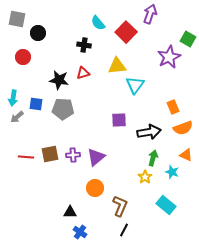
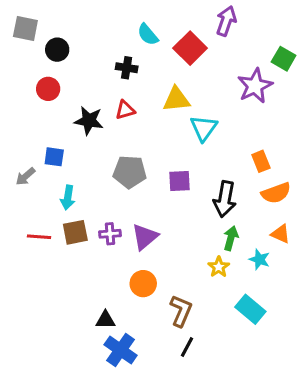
red circle: (23, 57) -> (48, 89), moved
cyan arrow: (13, 98) -> (68, 198), moved
gray pentagon: (63, 109) -> (130, 172), moved
black arrow: (149, 132) -> (225, 199), turned 110
blue cross: (80, 232) -> (121, 350), size x1.5

